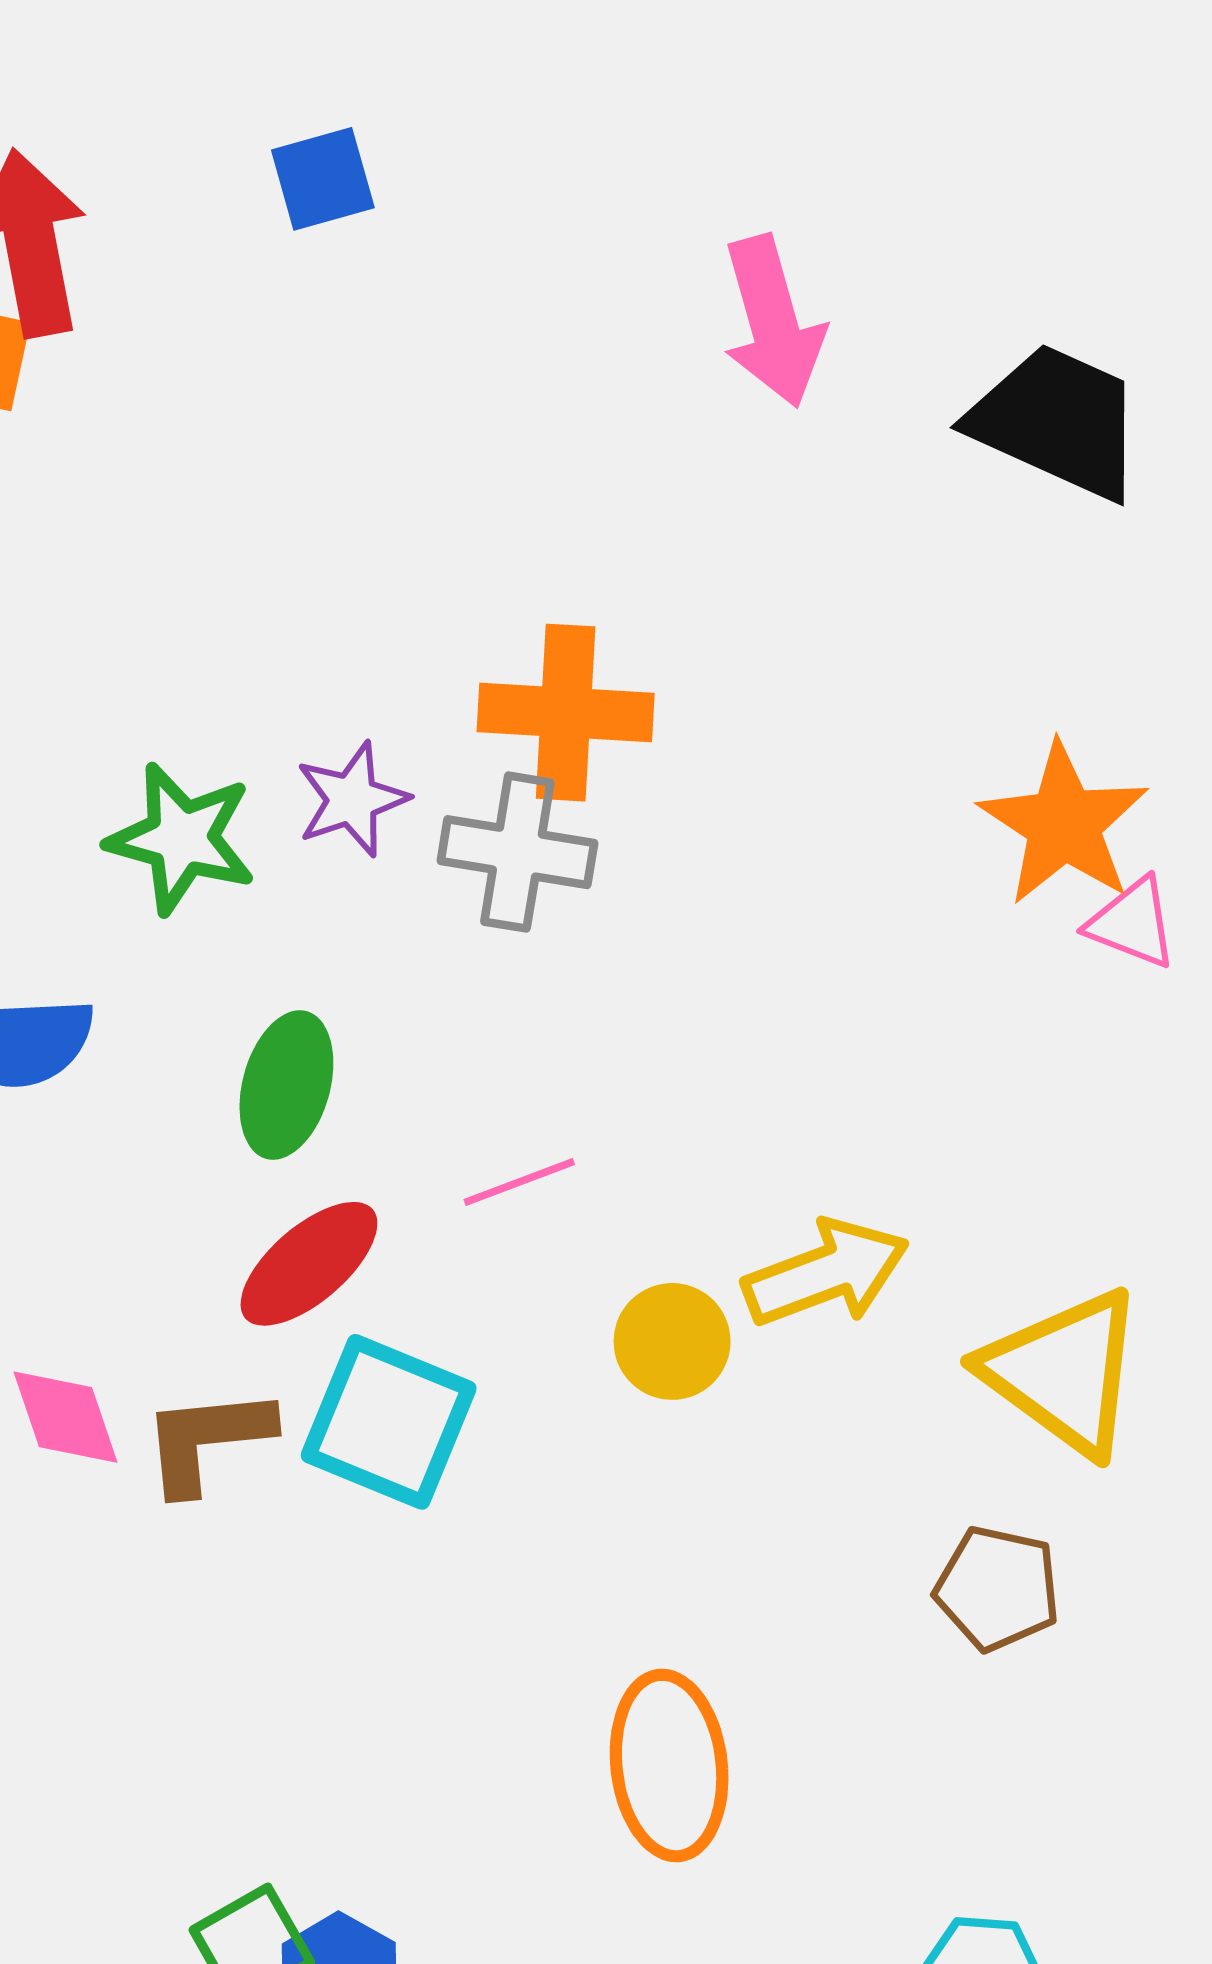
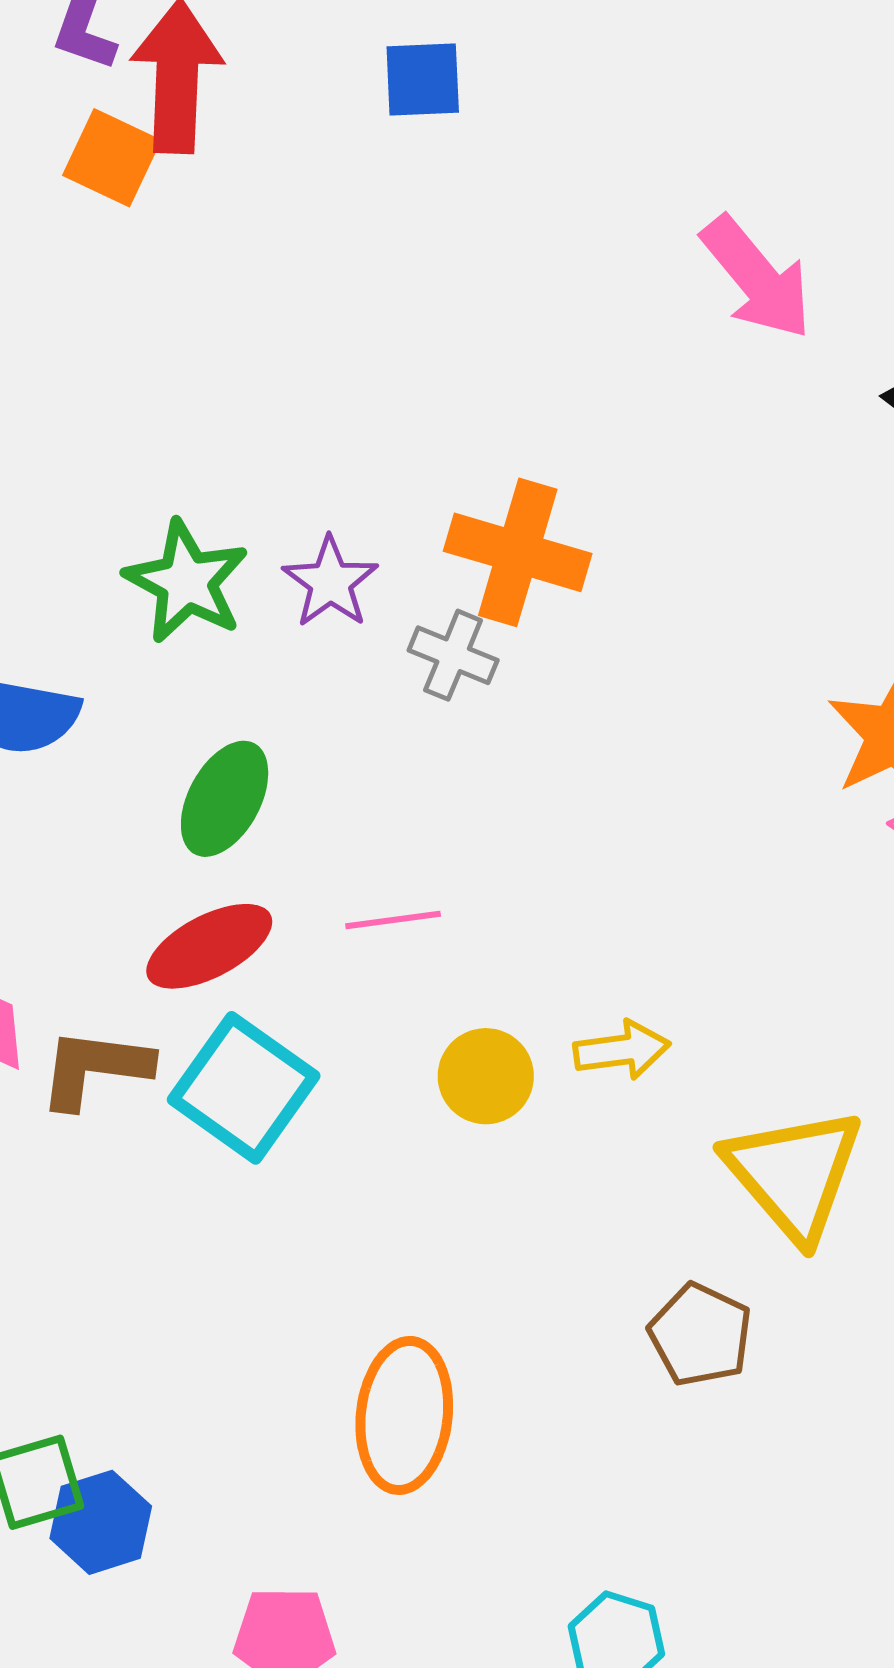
pink arrow: (773, 322) -> (757, 278), turned -37
purple star: (352, 799) -> (330, 582), turned -30
gray cross: (517, 852) -> (453, 655), size x0.7
yellow arrow: (826, 1273) -> (622, 1050), size x0.7

